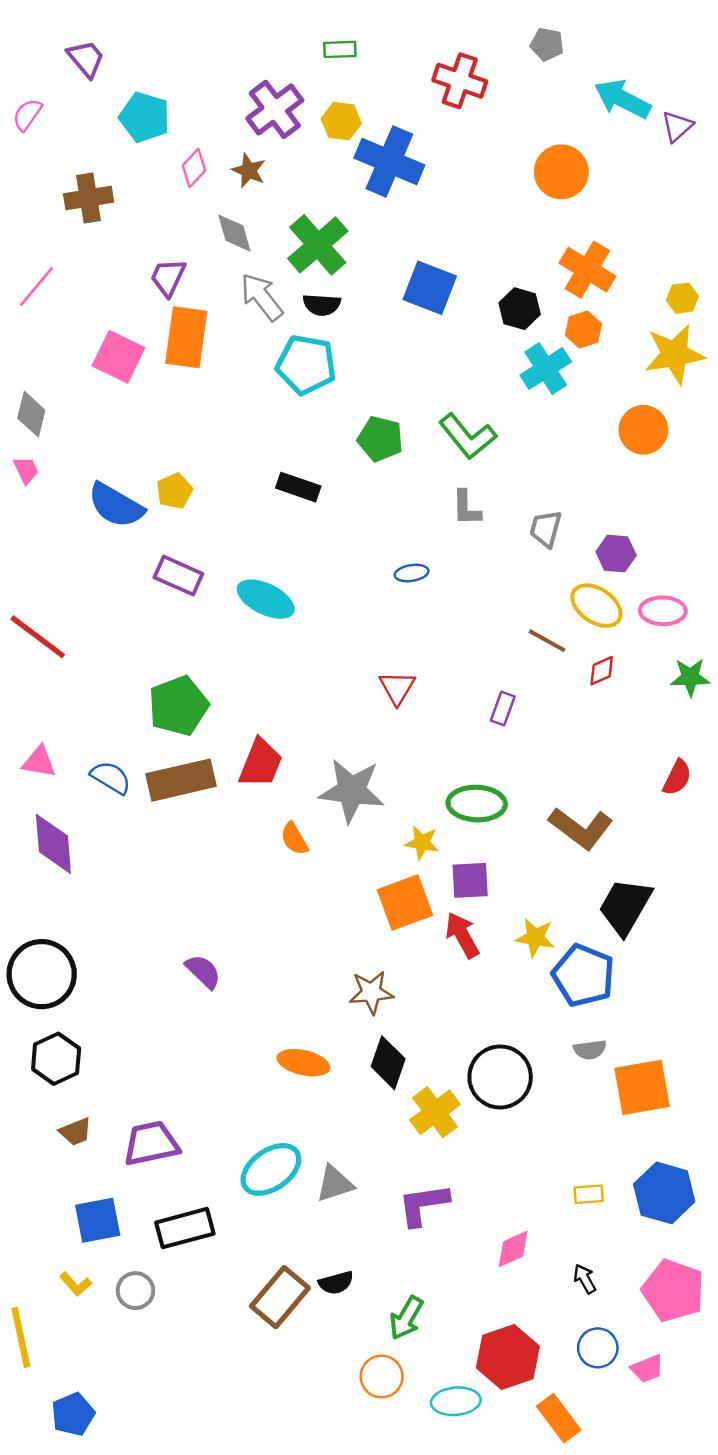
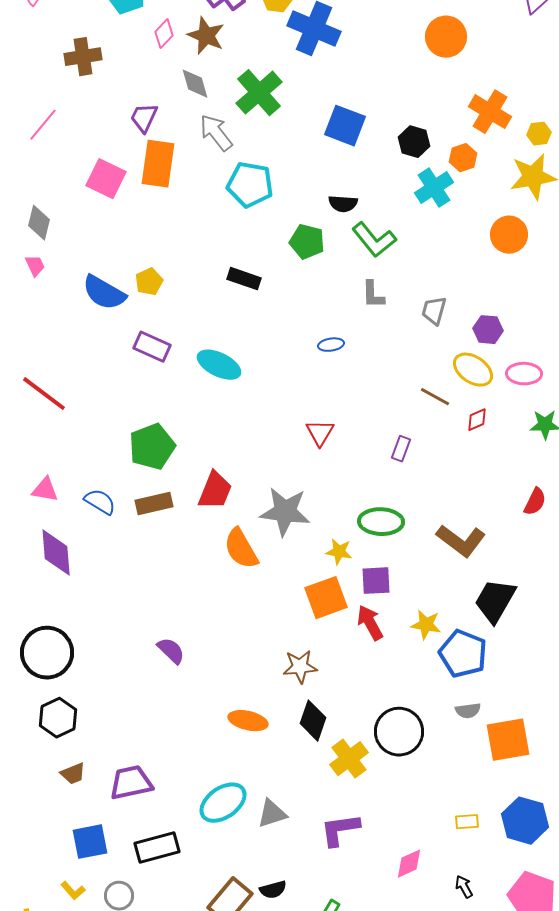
brown star: (249, 171) -> (206, 36), size x1.4
orange cross: (587, 270) -> (490, 112), moved
black semicircle: (322, 305) -> (343, 204), moved
brown rectangle: (181, 780) -> (154, 504), size x0.7
orange semicircle: (294, 839) -> (241, 549), size x1.6

